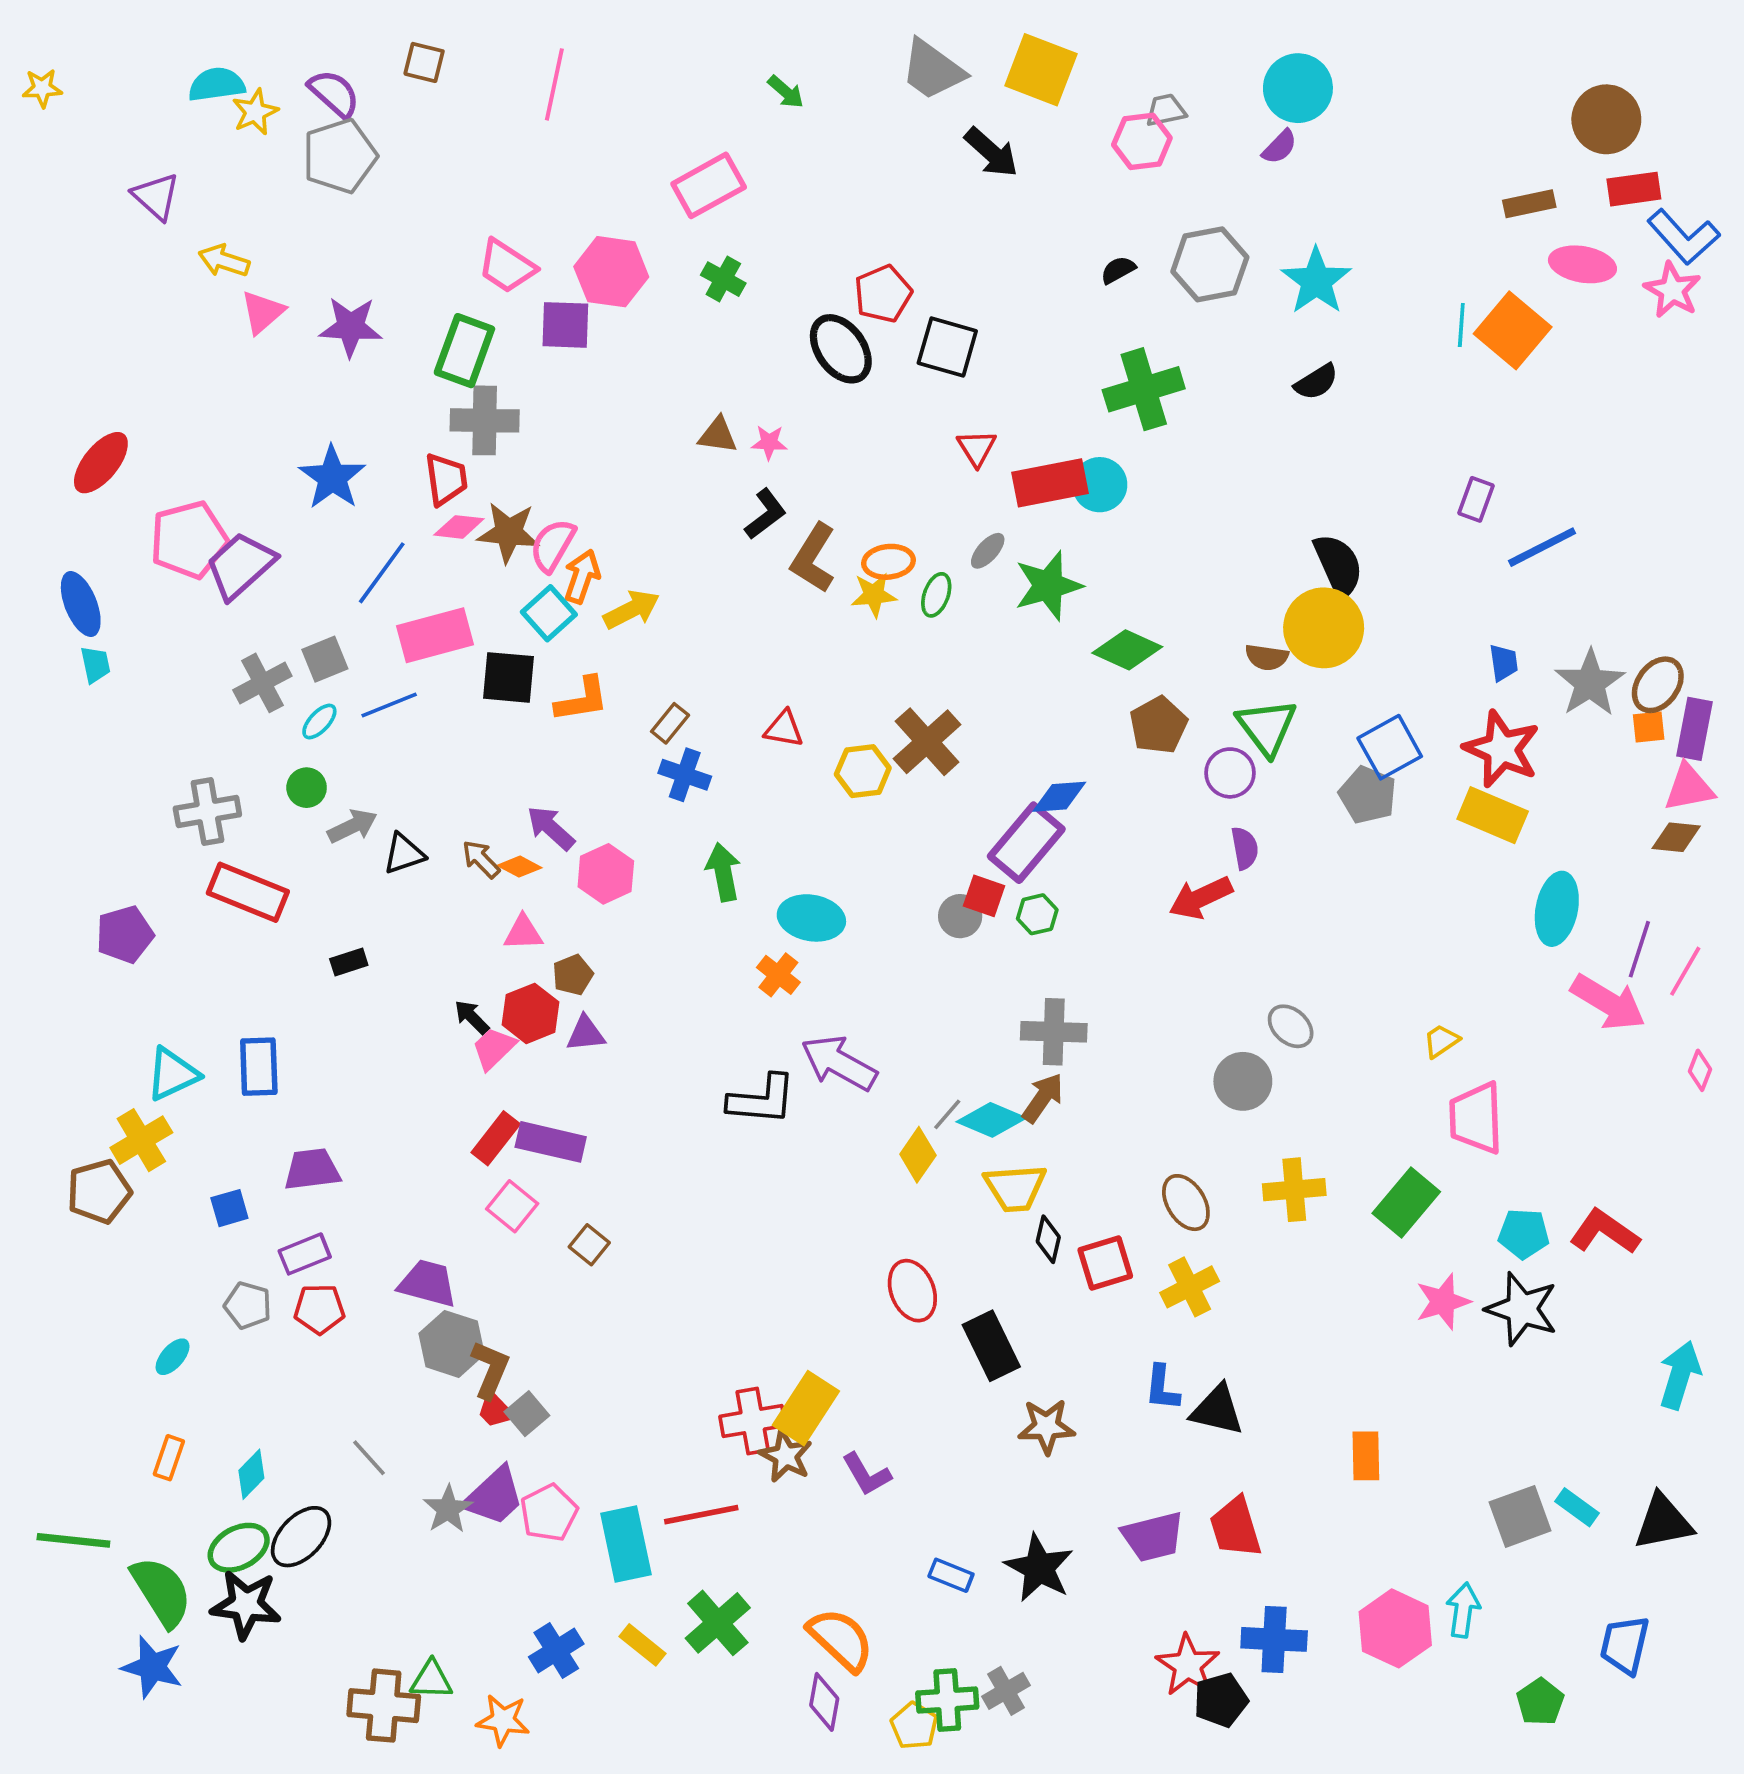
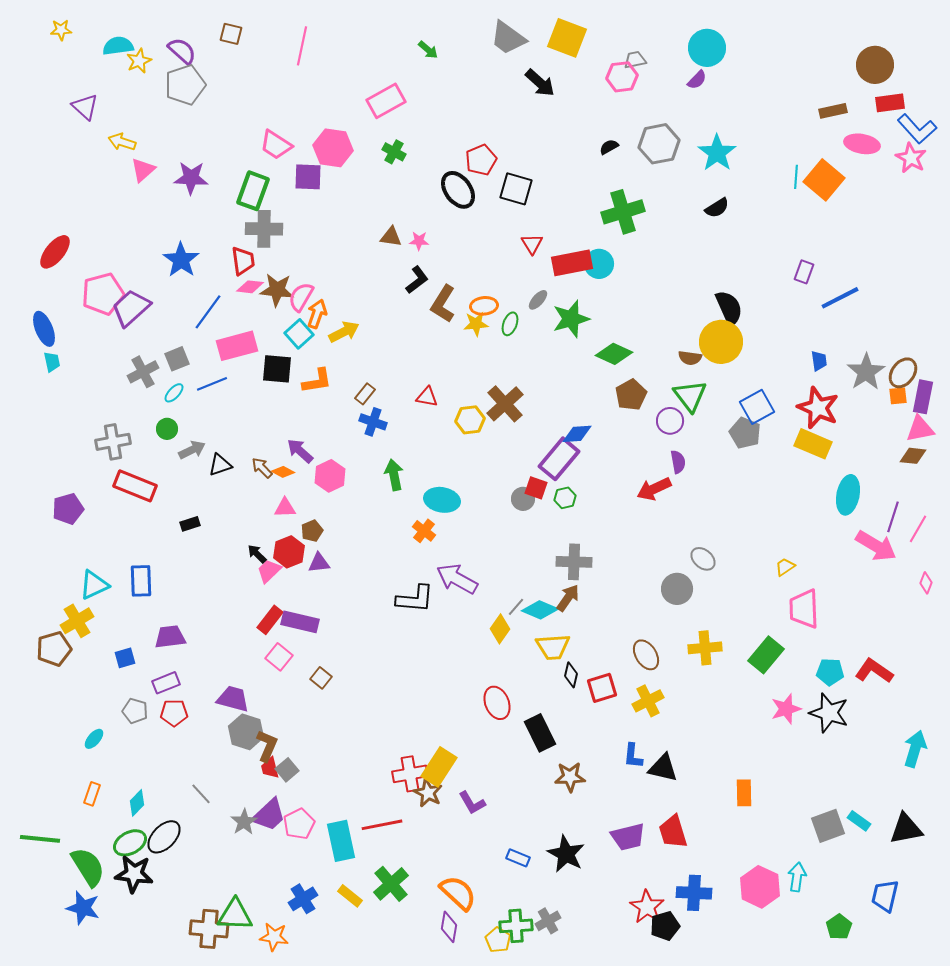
yellow star: (42, 88) -> (61, 30), moved
red trapezoid: (496, 1410) -> (270, 768), turned 30
green triangle: (431, 1680) -> (235, 915), size x1.5

